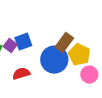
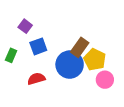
purple square: (10, 46) -> (25, 26), moved

